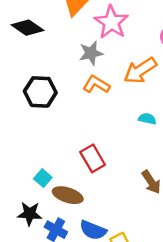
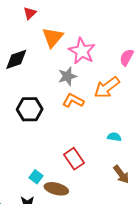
black diamond: (27, 28) -> (16, 59), turned -50
cyan semicircle: (147, 119) -> (114, 137), moved

